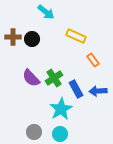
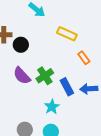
black circle: (32, 39) -> (21, 45), moved
cyan star: (61, 109) -> (52, 107), size x0.7

